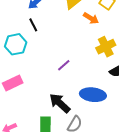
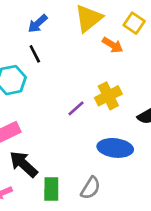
yellow cross: (106, 47) -> (108, 96), moved
black arrow: (60, 103) -> (24, 164), moved

